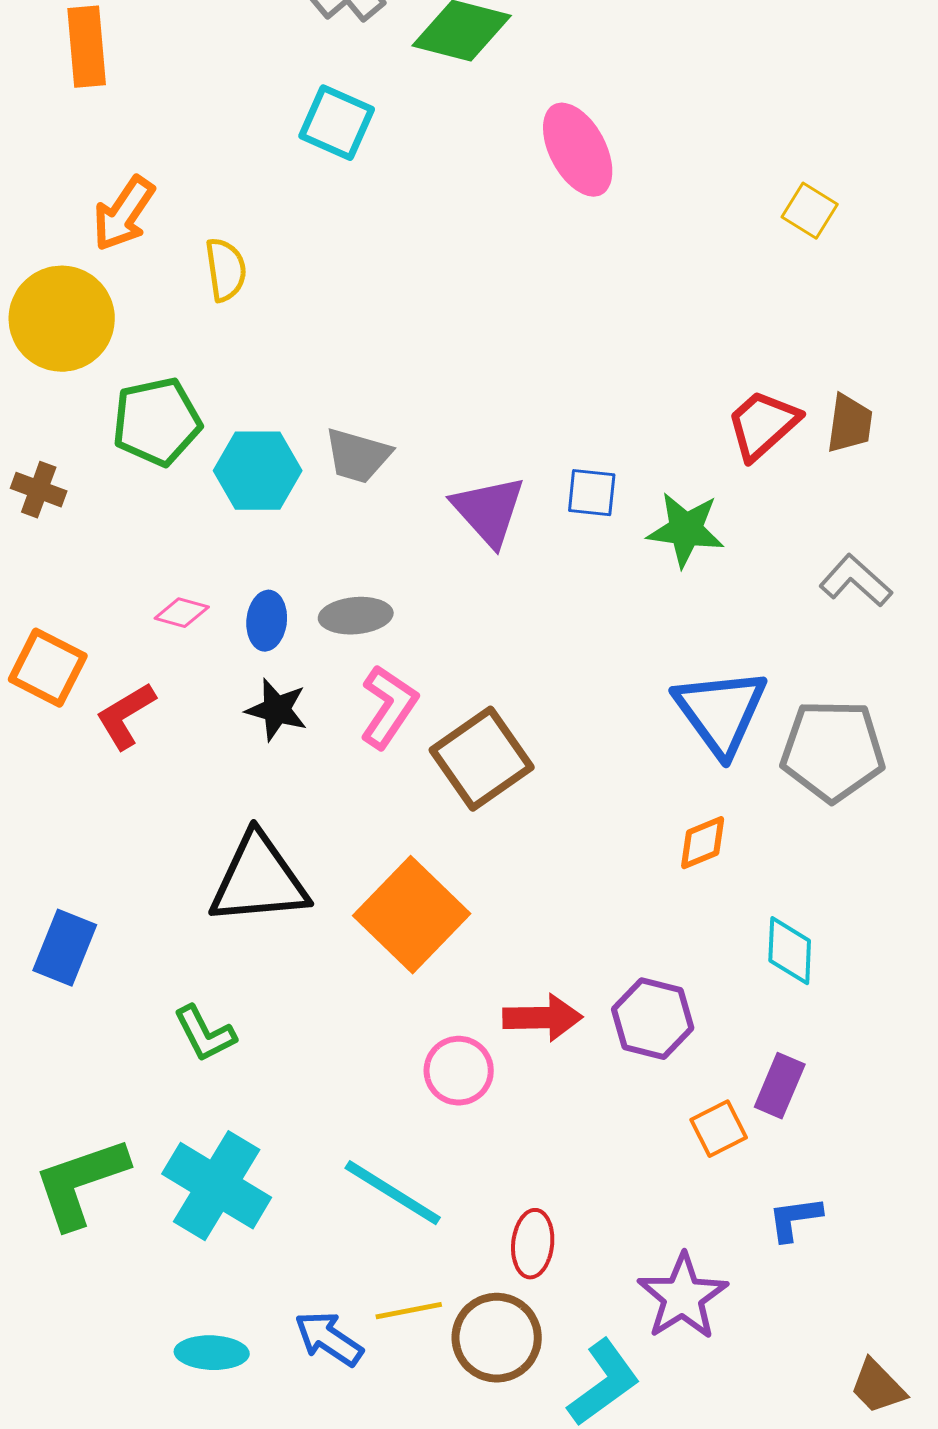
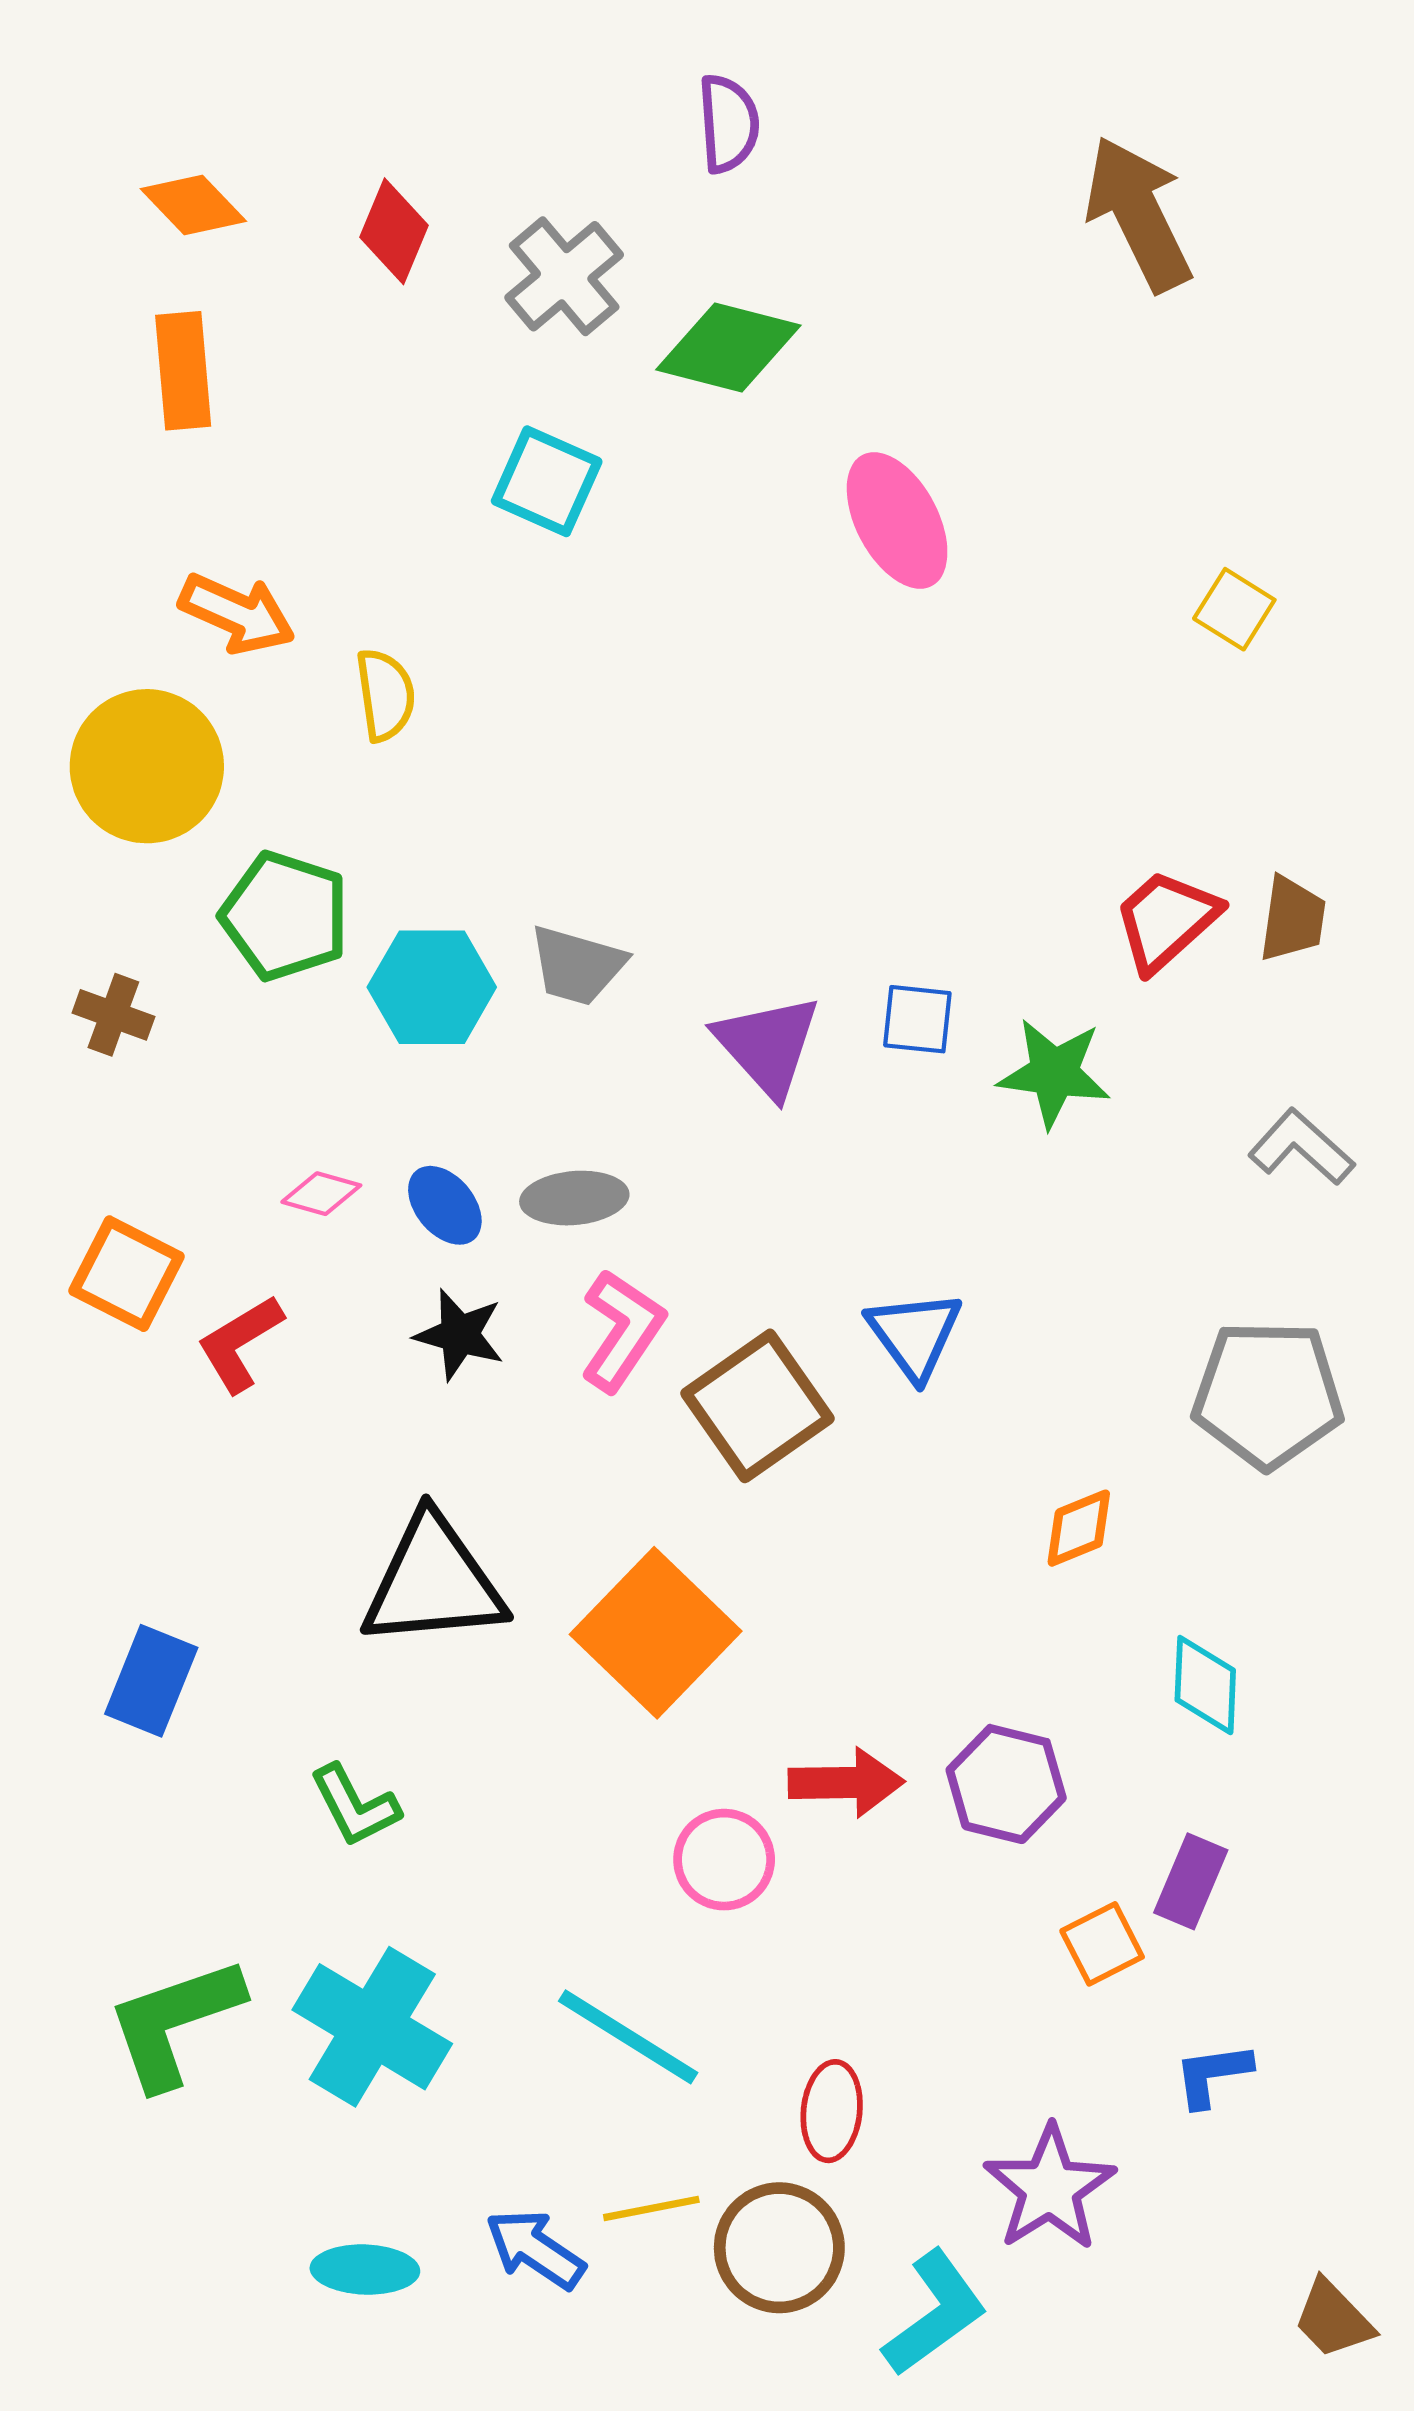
orange arrow: (124, 214) -> (237, 614), turned -100
green pentagon: (157, 422) -> (285, 916), turned 30
blue ellipse: (267, 621) -> (445, 1205), turned -46
blue triangle: (721, 712) -> (915, 1335), moved, size x0.7

